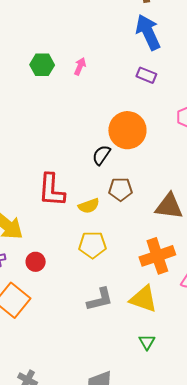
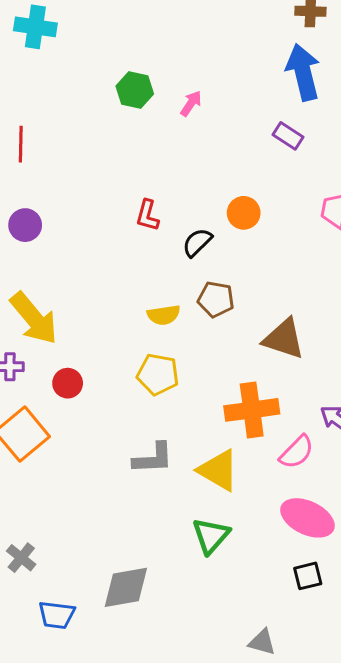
orange circle: (127, 130) -> (244, 213), size x0.6
red L-shape: (52, 190) -> (147, 215), moved, size x0.6
green triangle: (147, 342) -> (211, 536), size x1.5

